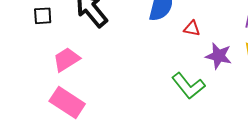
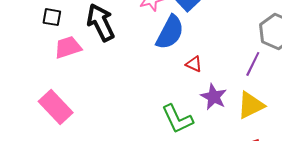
pink trapezoid: (66, 59) -> (68, 47), moved

